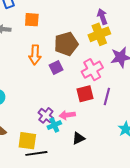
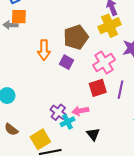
orange square: (32, 20) -> (19, 17), moved
purple square: (56, 68) -> (66, 62), turned -32
black triangle: (78, 138) -> (93, 134), turned -40
yellow square: (27, 141) -> (40, 139), turned -36

